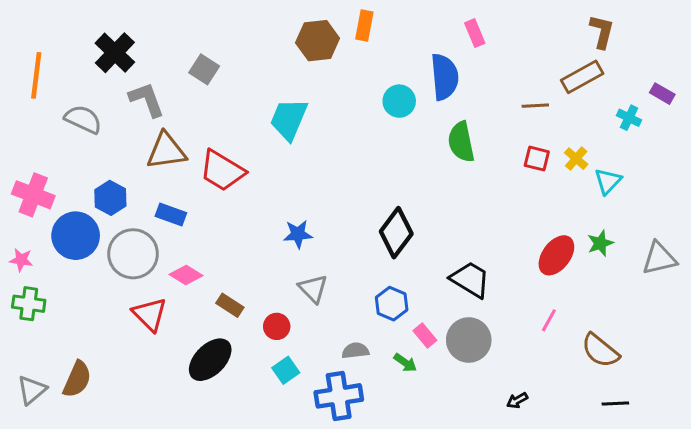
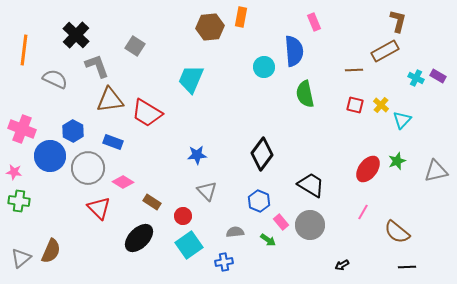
purple rectangle: (662, 94) -> (438, 76), moved
cyan square: (286, 370) -> (189, 245), size x1.5
blue cross: (339, 396) -> (224, 262), size x0.6

